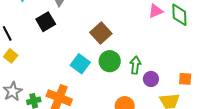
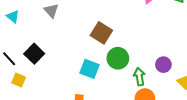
black square: (46, 22) -> (34, 54), moved
green arrow: (135, 65) -> (139, 77), moved

